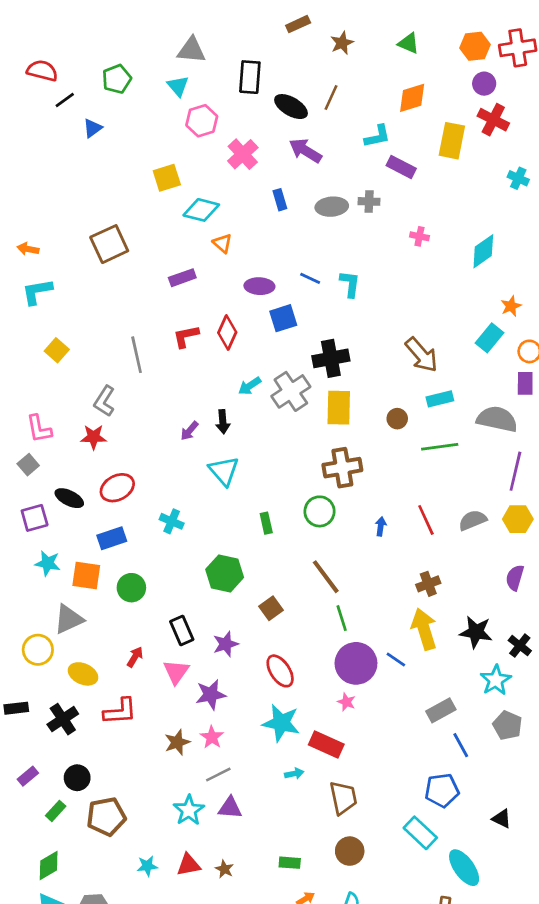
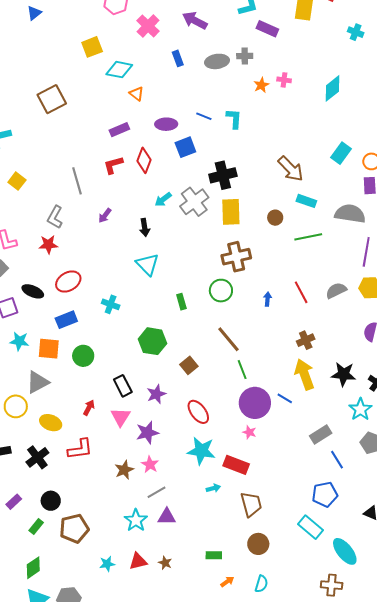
purple rectangle: (182, 278) -> (119, 130), moved
orange star: (511, 306) -> (261, 85), moved
cyan rectangle: (440, 399) -> (306, 201), turned 36
purple arrow: (189, 431) -> (105, 215), moved

